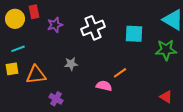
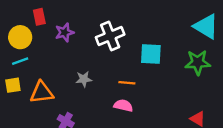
yellow circle: (15, 19) -> (20, 37), moved
cyan square: (134, 34) -> (151, 54), moved
orange line: (120, 73) -> (127, 83), moved, turned 40

